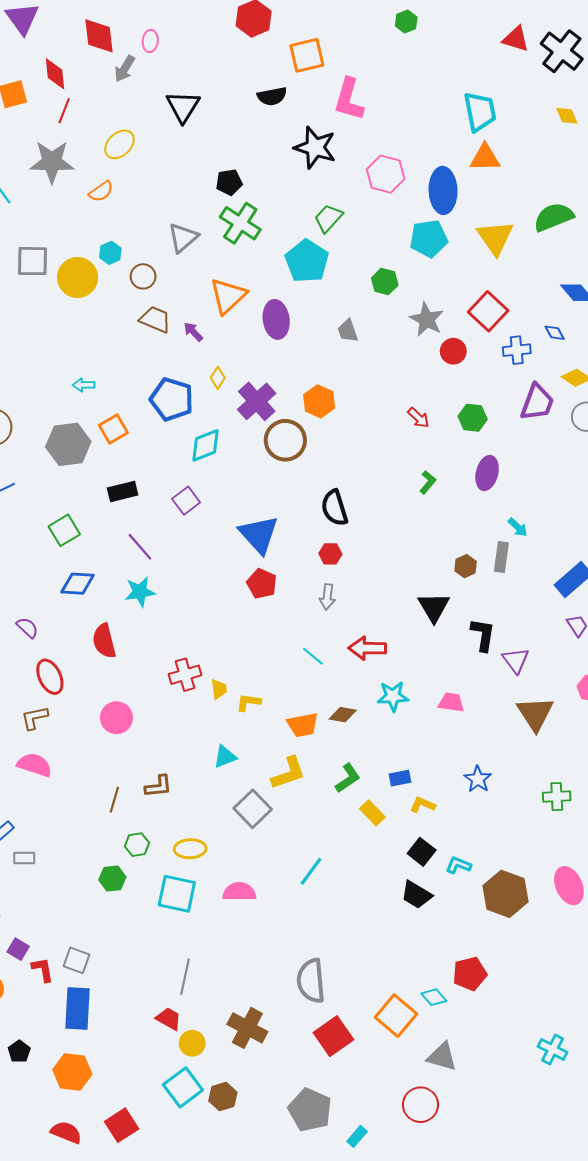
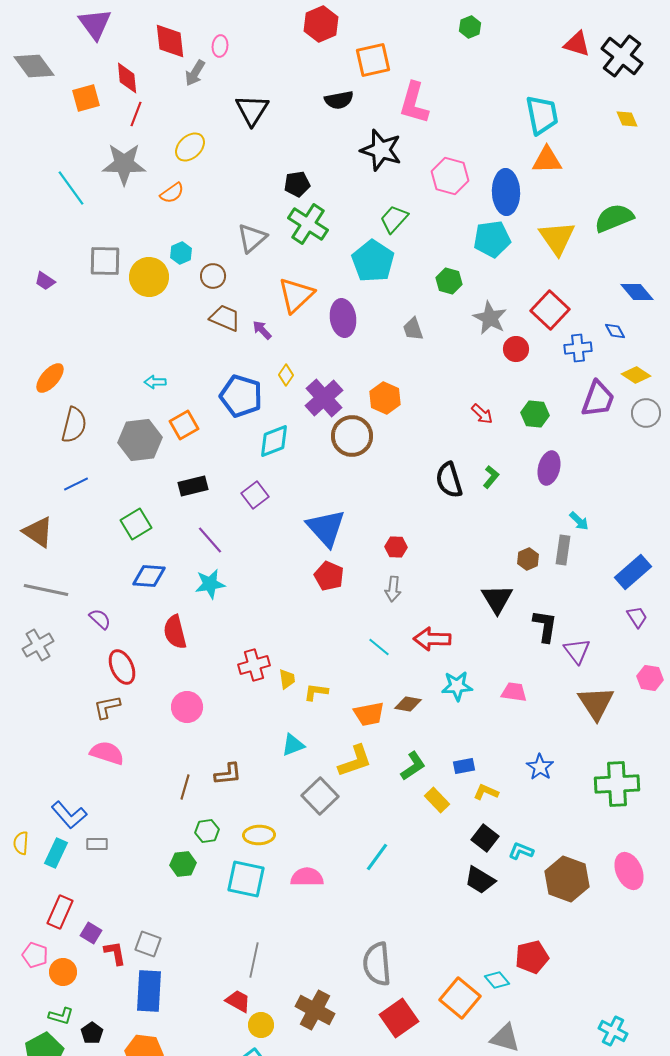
black semicircle: (335, 508) -> (449, 480), moved
green cross: (557, 797) -> (617, 784), size x1.6

